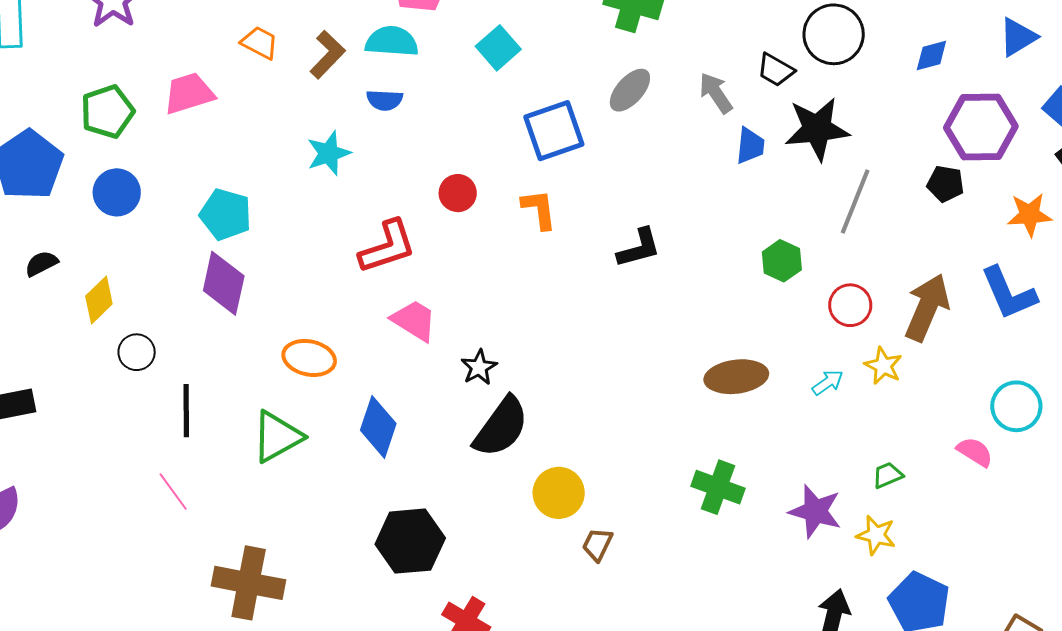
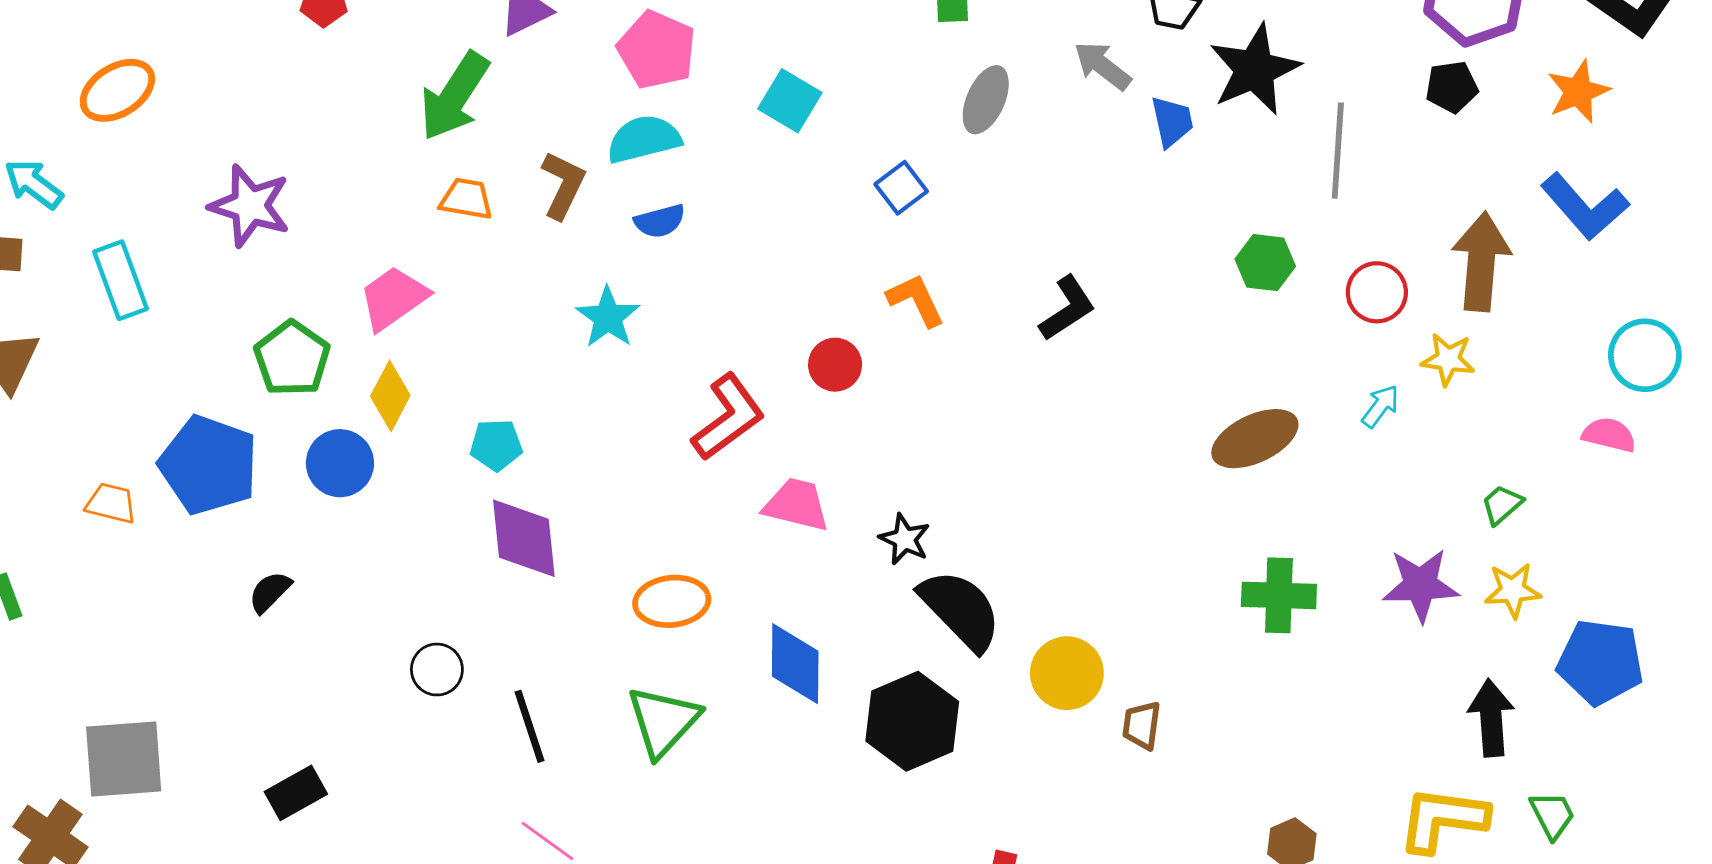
blue square: (554, 131) -> (901, 188), size x0.6
red circle: (458, 193) -> (835, 365), moved
cyan pentagon: (226, 214) -> (496, 445), size x0.7
yellow diamond: (99, 300) -> (390, 396), moved
black semicircle: (501, 427) -> (961, 610), turned -62
black hexagon: (410, 541) -> (912, 721), moved

